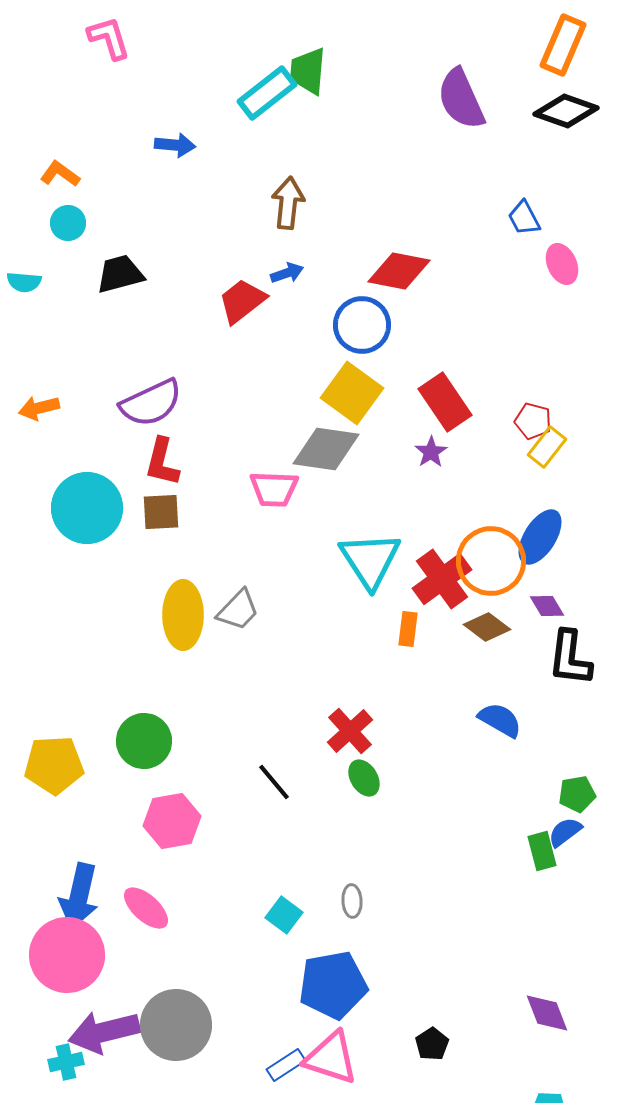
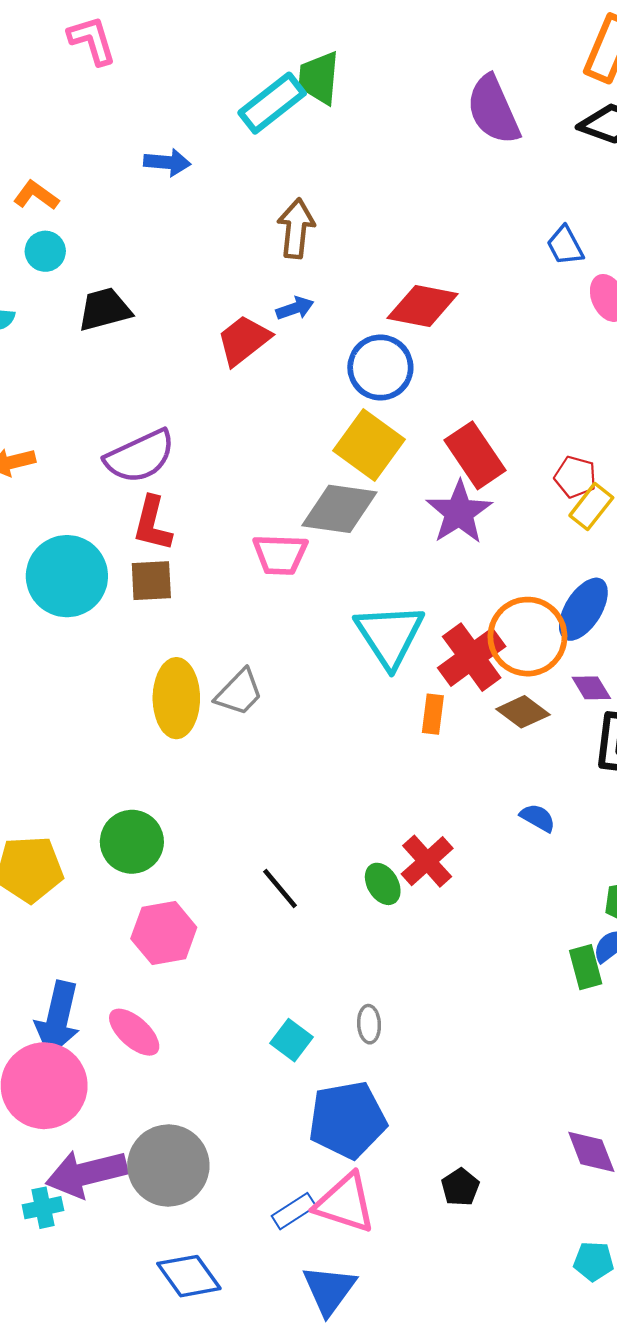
purple star: (431, 452) -> (459, 512), size x1.8
blue semicircle: (500, 720) -> (538, 818), size x0.7
red cross: (350, 731) -> (427, 861), moved

